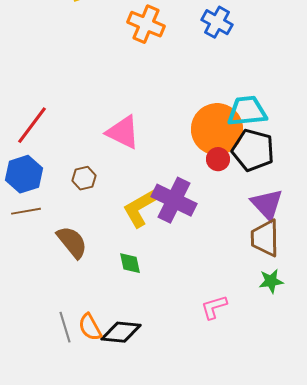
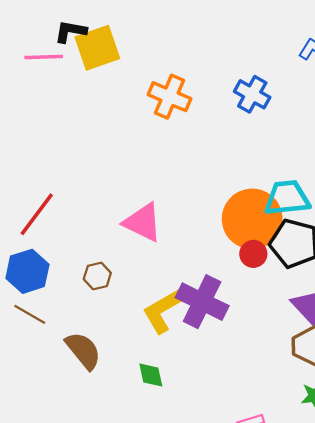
brown line: (26, 211) -> (30, 314), turned 40

